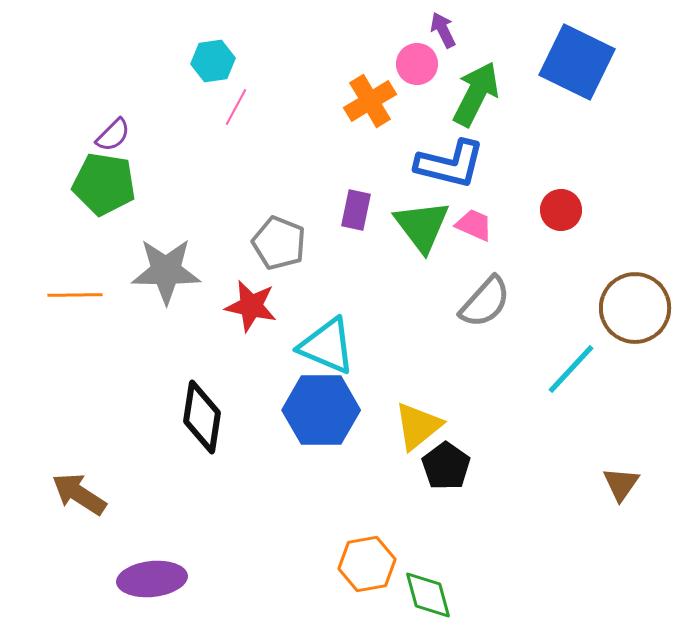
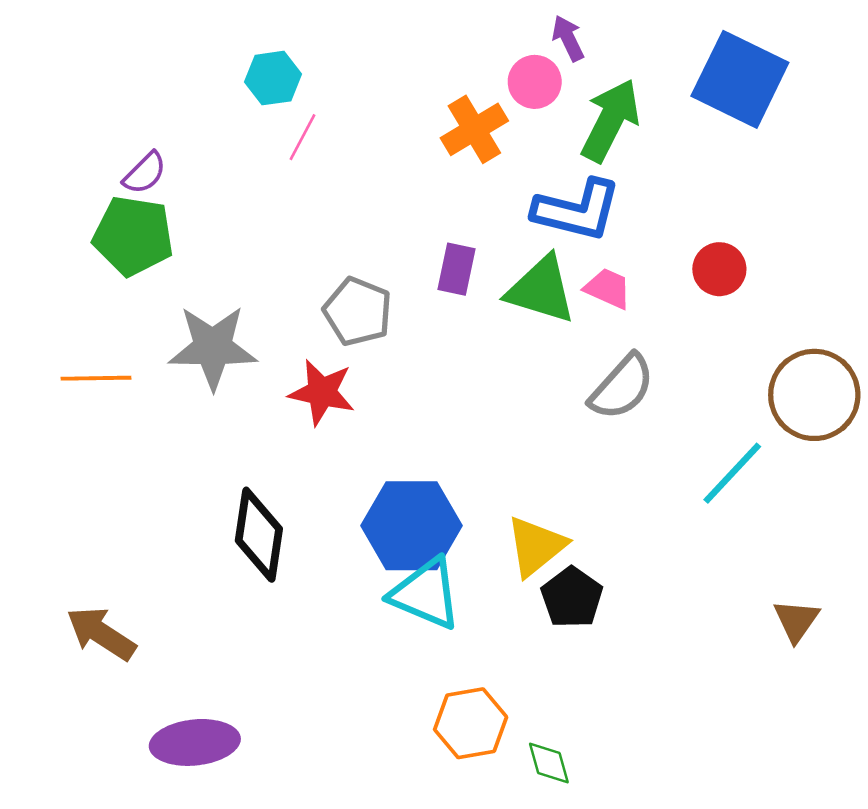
green triangle: (422, 226) -> (541, 290), turned -36
cyan triangle: (327, 346) -> (426, 594), moved
green diamond: (428, 595) -> (549, 763), size x0.7

